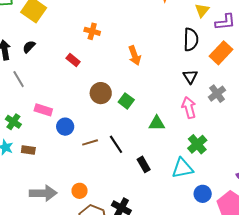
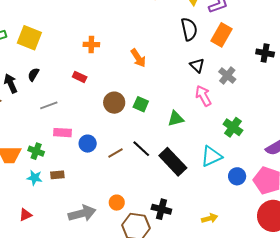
gray line: (19, 79) -> (49, 105), moved, turned -66
green cross: (197, 144) -> (233, 127), moved
black rectangle: (144, 164) -> (173, 162), size x1.8

